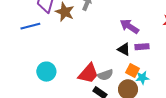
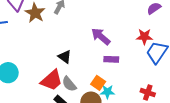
black triangle: (124, 49) -> (65, 57), moved
gray semicircle: (105, 75) -> (69, 84), turned 63

